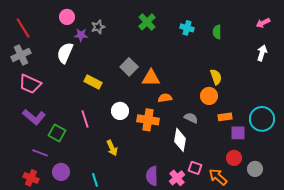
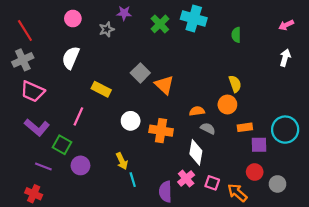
cyan cross: (187, 28) -> (194, 19), moved, size x1.6
purple star: (81, 35) -> (124, 13), moved
orange triangle: (151, 78) -> (164, 85), turned 42
orange semicircle: (165, 98) -> (197, 111), moved
pink line: (85, 119) -> (78, 116), moved, turned 42
purple circle: (61, 172) -> (80, 165), moved
pink cross: (177, 178) -> (186, 179), moved
cyan line: (95, 180) -> (133, 180), moved

